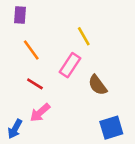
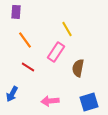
brown semicircle: (98, 85) -> (78, 68), turned 48
pink arrow: (40, 113) -> (50, 101), moved, turned 36
blue arrow: (15, 129) -> (12, 94), moved

